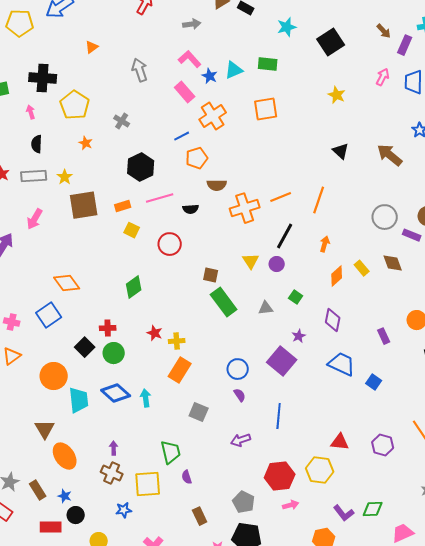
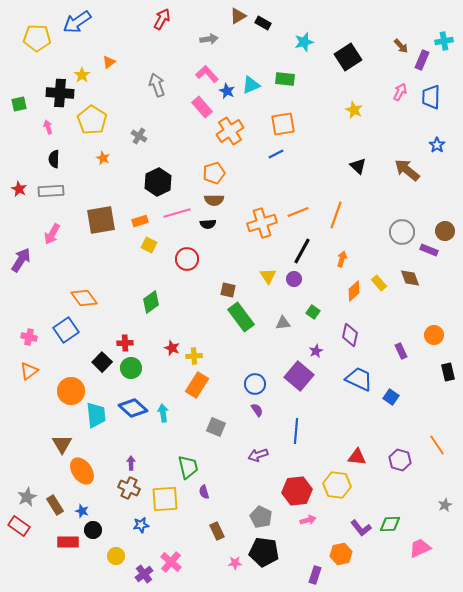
blue line: (182, 136) -> (276, 154), moved
yellow star: (65, 177) -> (82, 75), moved
brown semicircle: (217, 185) -> (214, 200), moved

